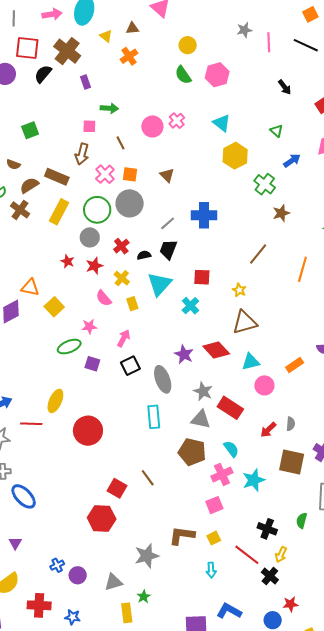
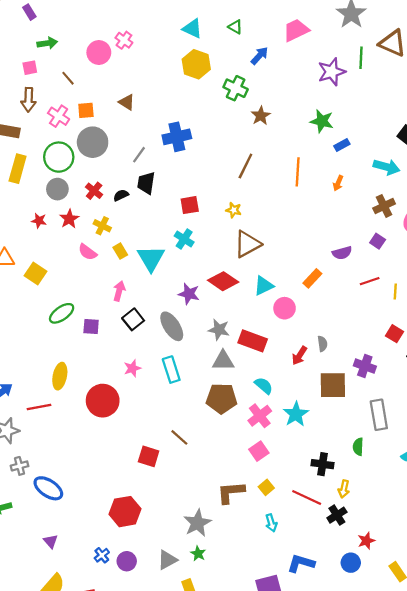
purple rectangle: (86, 82) -> (29, 12), moved
cyan triangle: (222, 123) -> (192, 29), moved
cyan triangle: (159, 284) -> (151, 258), moved
pink star: (89, 327) -> (132, 368), moved
red hexagon: (102, 518) -> (125, 512), moved
black cross: (270, 576) -> (337, 515), turned 30
green star: (144, 597) -> (198, 554), moved

